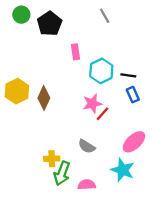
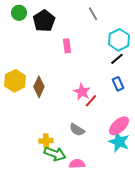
cyan hexagon: (101, 71) -> (119, 40), moved
black line: (128, 75) -> (117, 59), moved, turned -48
pink star: (92, 104) -> (82, 92), turned -30
cyan star: (123, 170) -> (119, 142), moved
green arrow: (62, 173) -> (55, 154), turned -90

